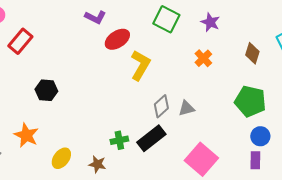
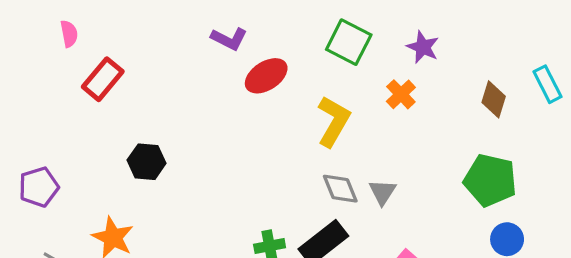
orange cross: (203, 58) -> (401, 94), moved
yellow L-shape: (140, 65) -> (334, 121), moved
gray diamond: (161, 106) -> (340, 189), turned -70
gray triangle: (186, 108) -> (382, 192), turned -42

